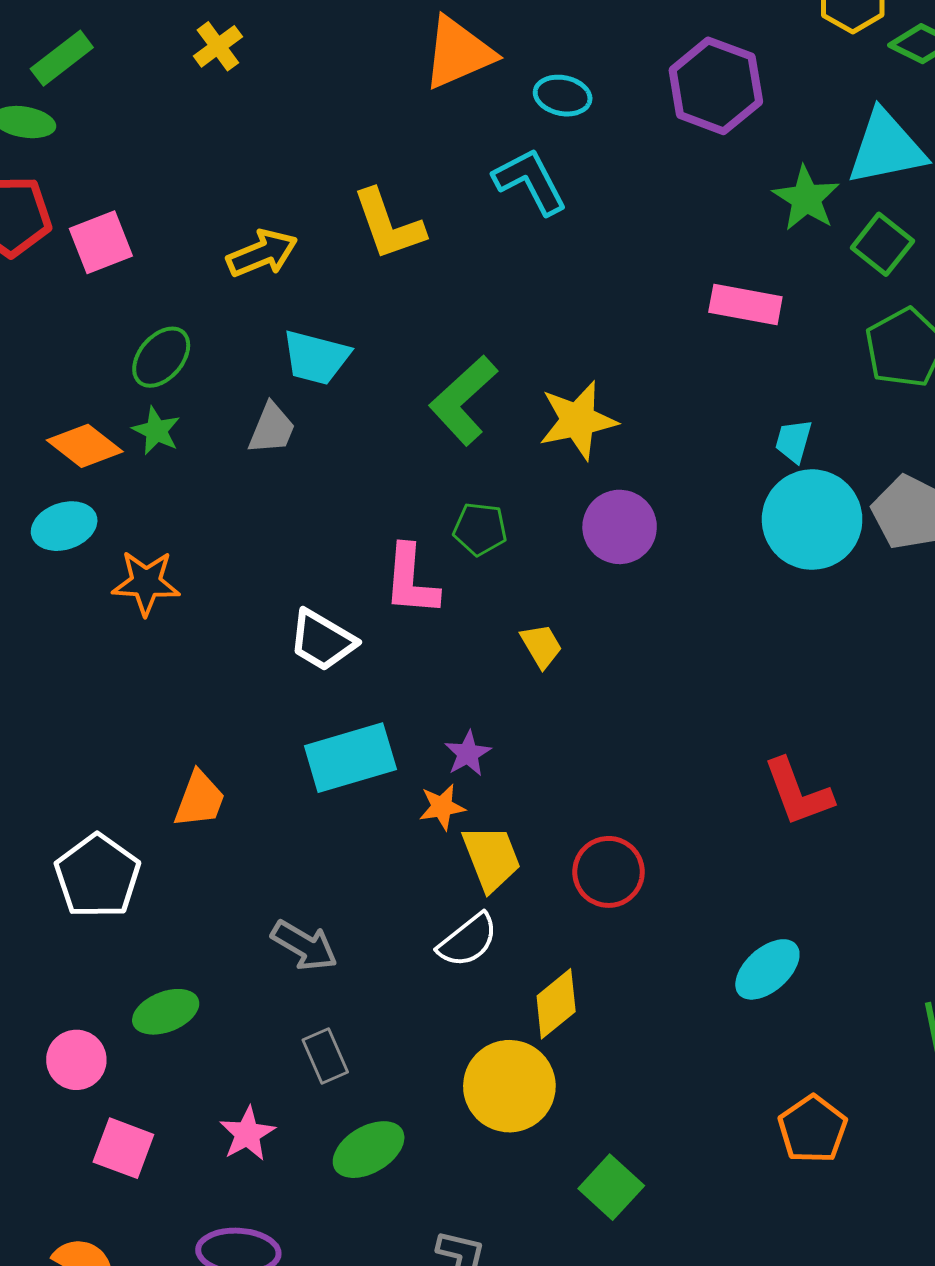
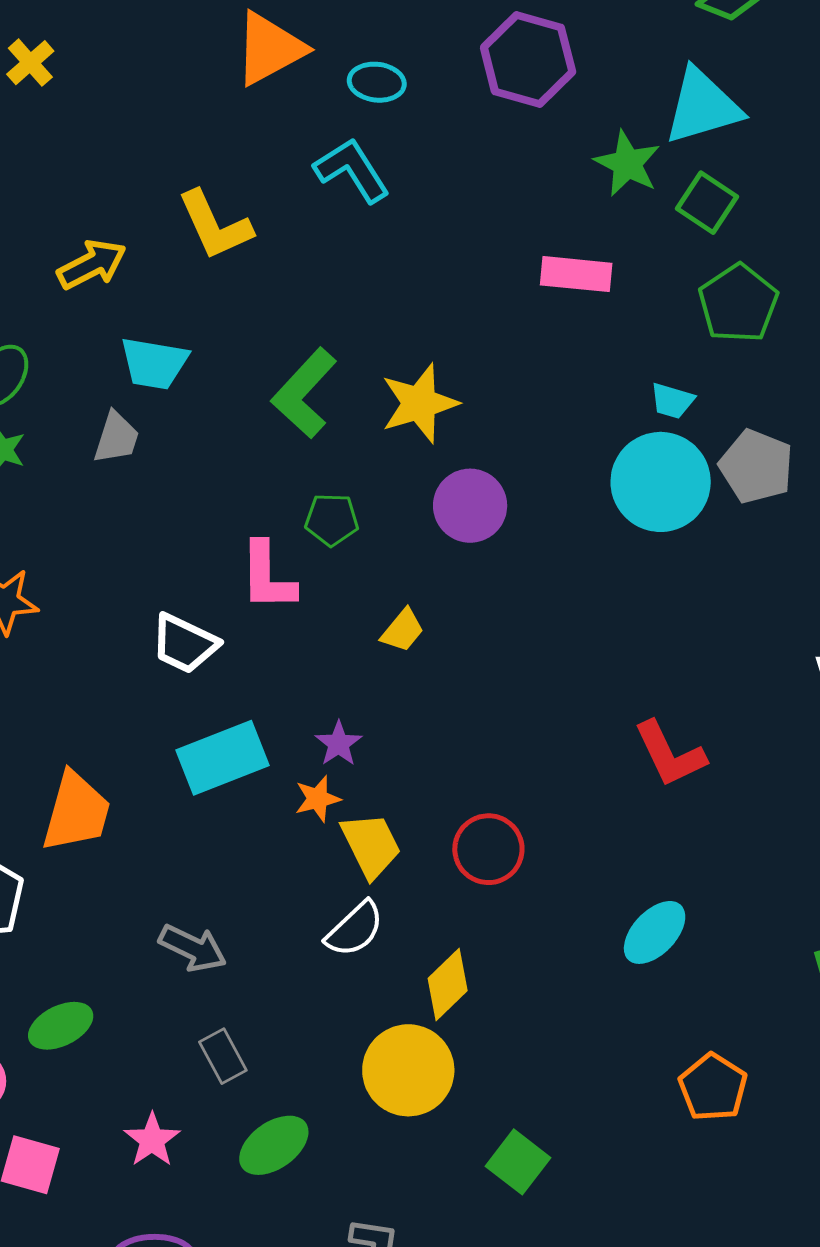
cyan trapezoid: (794, 441) -> (672, 401), moved, turned -84
yellow trapezoid: (541, 646) -> (403, 630), turned 75
orange trapezoid: (200, 799) -> (76, 812), size x1.4

